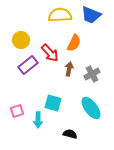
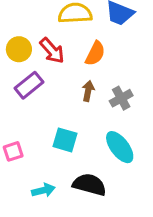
red arrow: (50, 53) -> (52, 51), moved
cyan arrow: (38, 120) -> (43, 190), moved, turned -105
black semicircle: (70, 134) -> (89, 185), size x1.6

